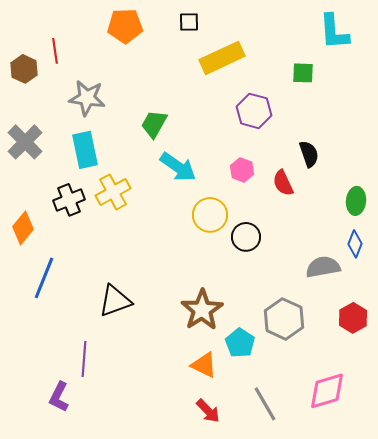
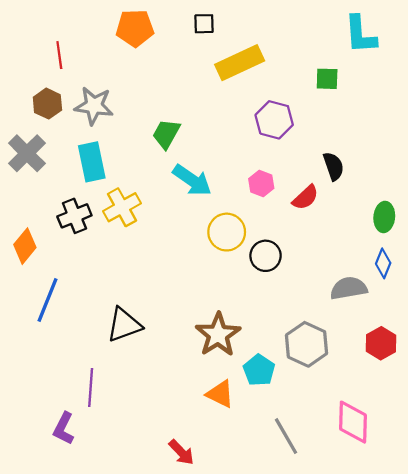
brown hexagon: (24, 69) -> (47, 104), moved
red semicircle: (283, 183) -> (305, 198), turned -108
pink diamond: (327, 391) -> (353, 422), turned -72
red arrow: (208, 411) -> (181, 452), moved

